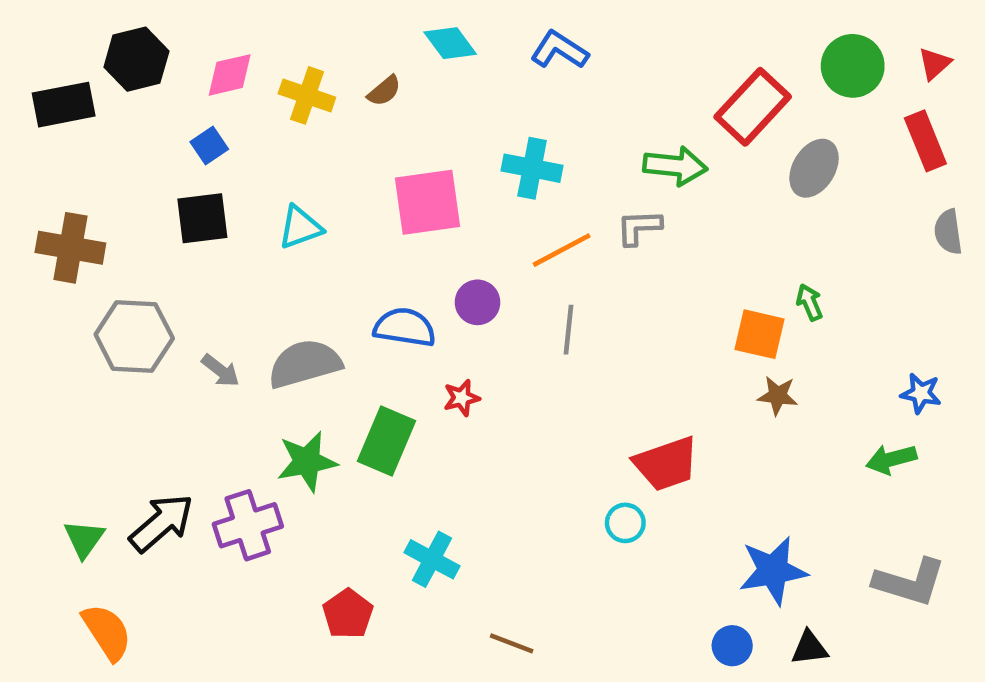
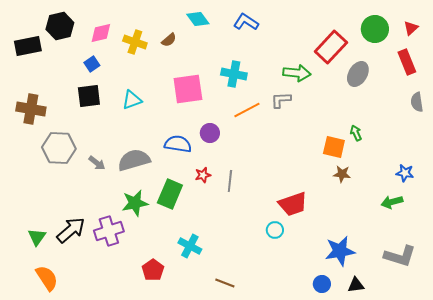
gray line: (568, 330) -> (230, 181), moved

